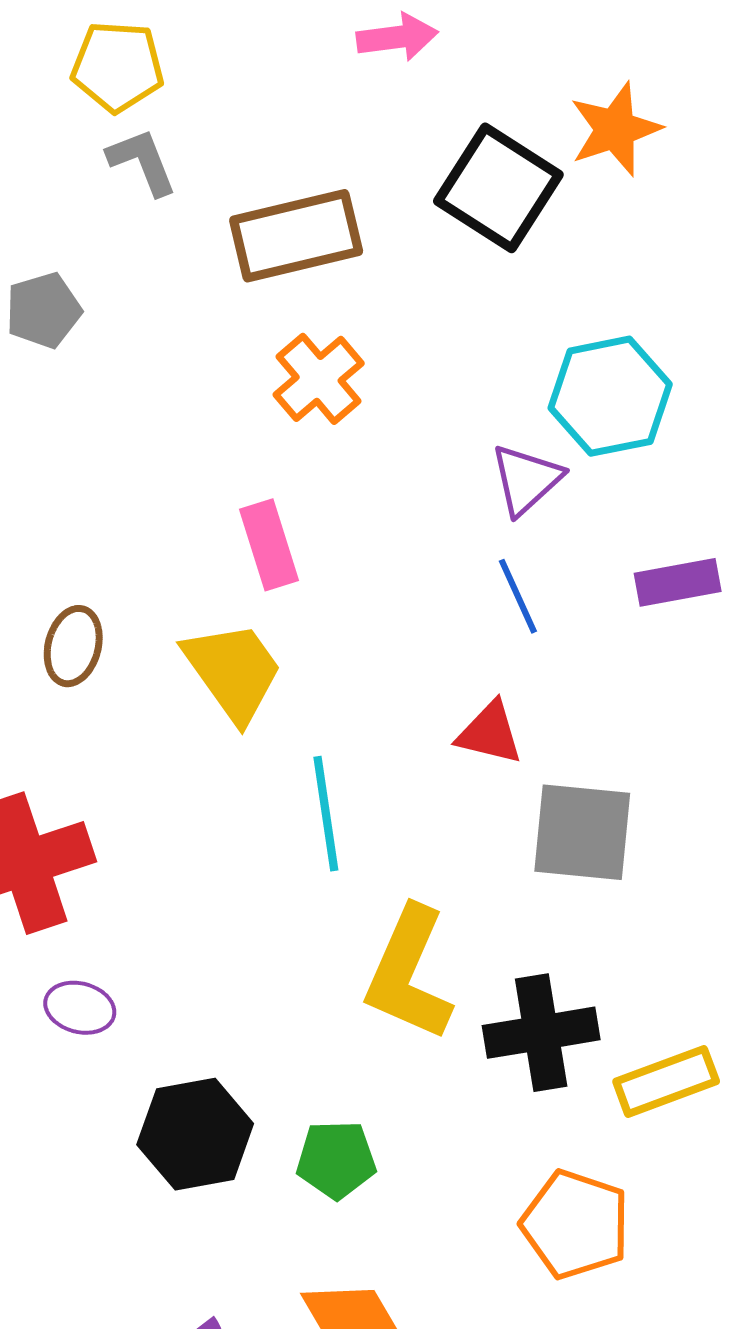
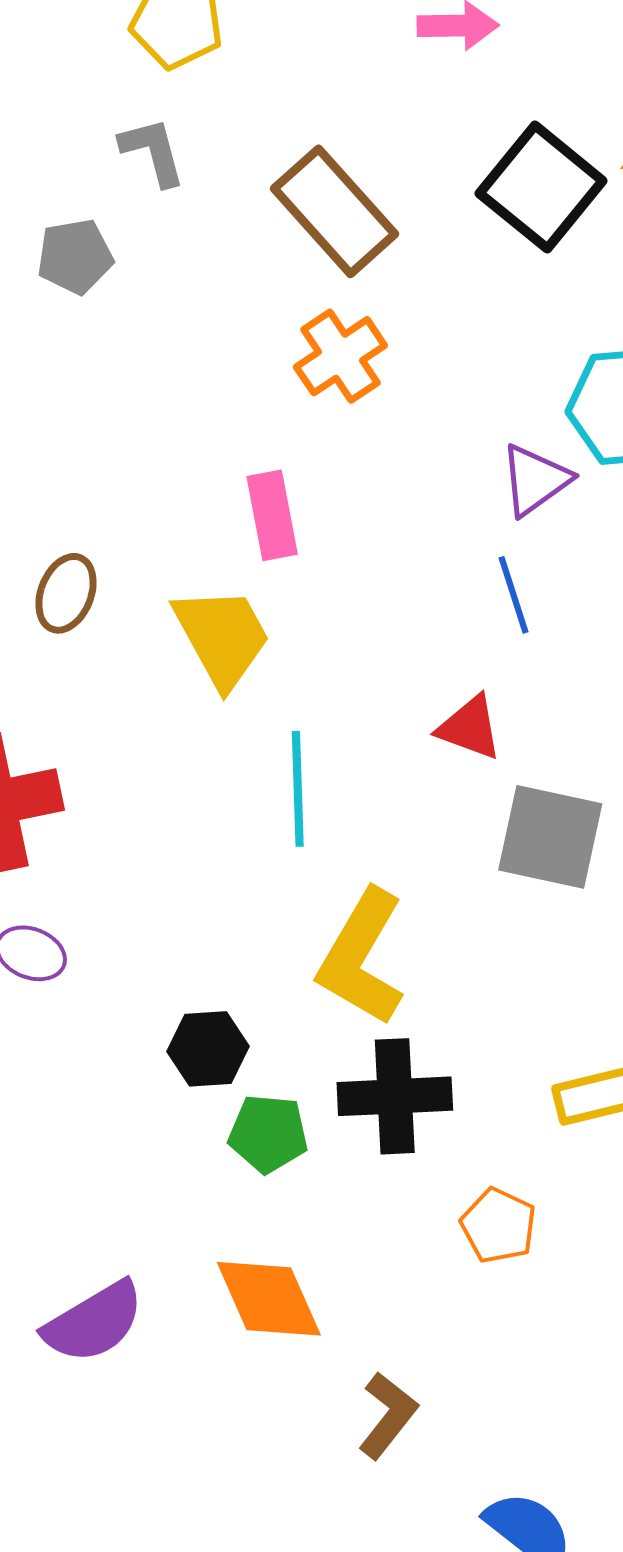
gray L-shape: (142, 162) -> (153, 152), moved
brown rectangle: (296, 236) -> (335, 211), turned 55
black cross: (541, 1033) -> (395, 1096), moved
black hexagon: (195, 1134) -> (208, 1049), moved, size x0.7
orange pentagon: (575, 1224) -> (498, 1226), size x0.7

